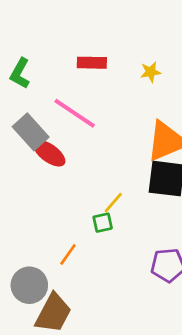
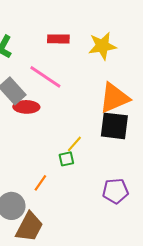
yellow star: (151, 72) -> (102, 46), size x1.8
red ellipse: (49, 153) -> (26, 107), turned -35

